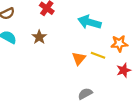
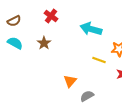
orange triangle: (79, 58) -> (70, 81), moved

